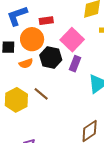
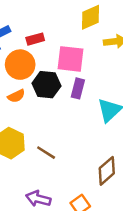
pink square: (72, 40) -> (70, 59), turned -30
brown line: (41, 94) -> (46, 153), moved

